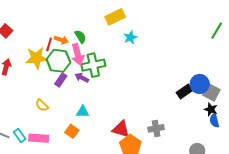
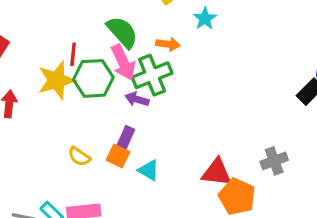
green semicircle: (80, 37) -> (122, 32), size x1.5
orange arrow: (61, 40) -> (168, 44), moved
purple rectangle: (61, 80) -> (126, 138), moved
cyan triangle: (83, 112) -> (149, 170), moved, turned 40
orange square: (72, 131) -> (118, 156), moved

